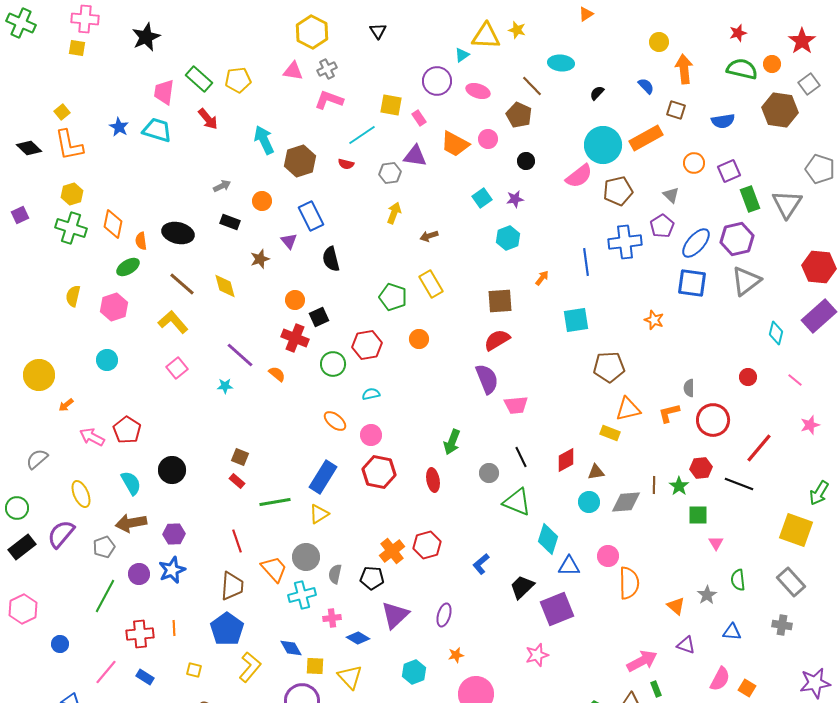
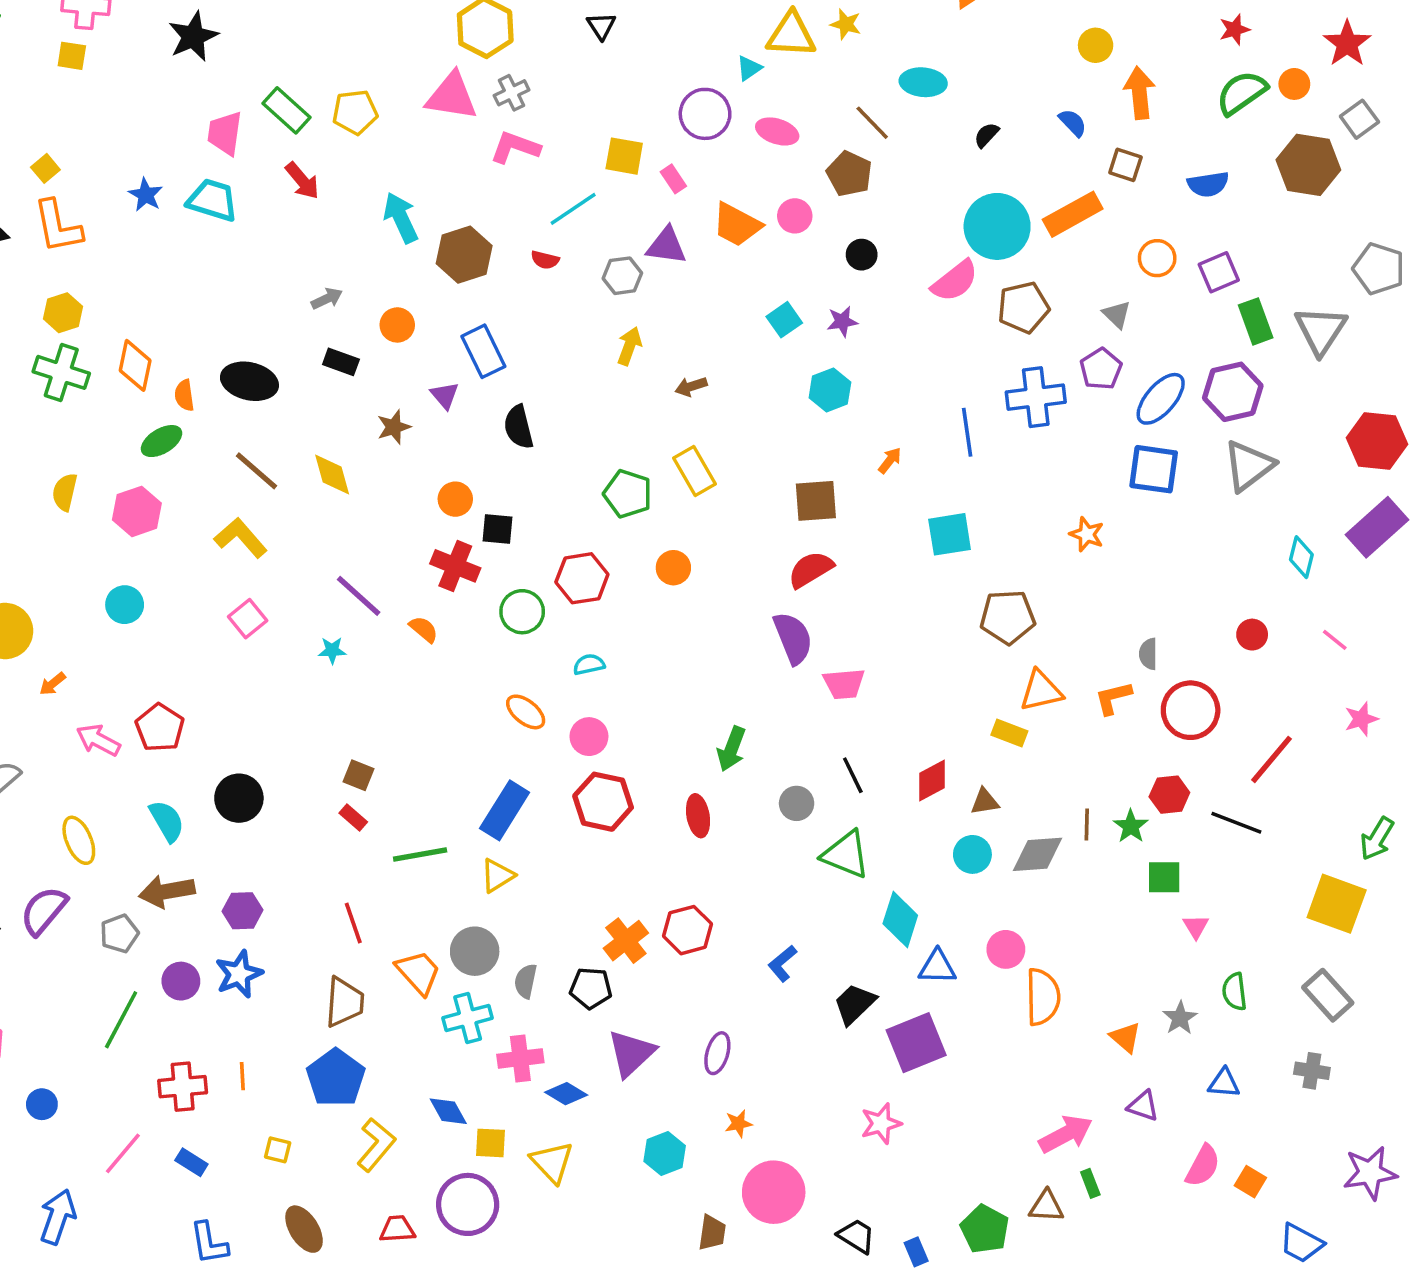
green semicircle: (742, 69) -> (1242, 93), turned -48
pink triangle: (293, 71) -> (452, 96), size x1.5
black square: (319, 317) -> (497, 529), turned 30
pink cross: (332, 618) -> (520, 1058), size x1.4

